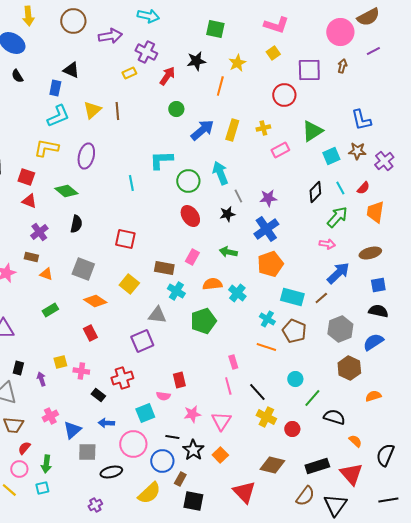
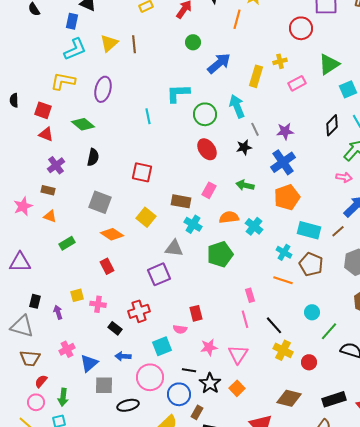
yellow rectangle: (232, 130) -> (256, 76), moved
orange triangle: (46, 274) -> (50, 216), moved

